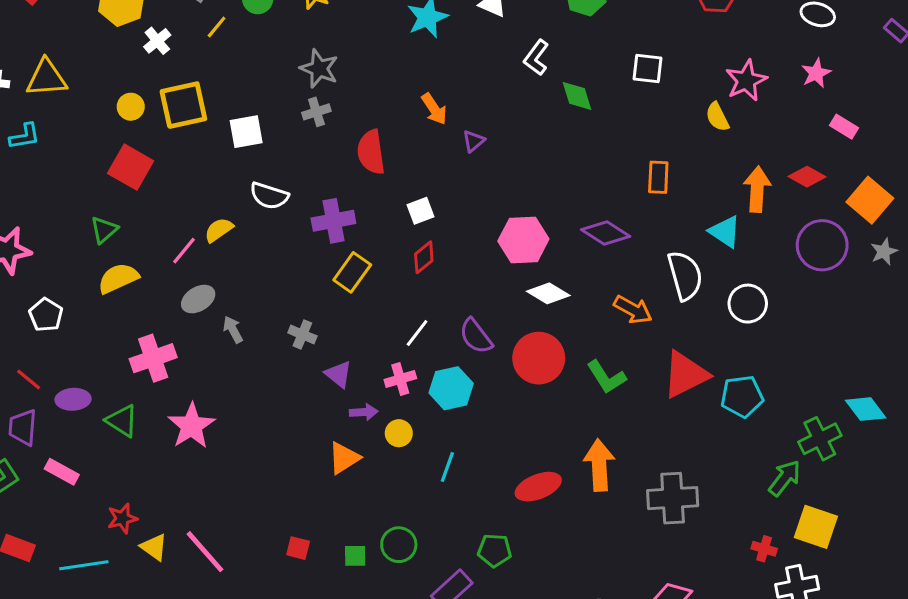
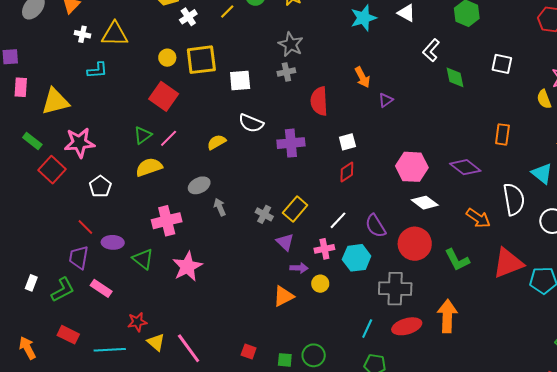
pink line: (184, 251) -> (169, 138), moved
yellow rectangle: (352, 272) -> (295, 209), moved
cyan line: (447, 467) -> (367, 329), moved
gray cross: (673, 498) -> (395, 289), moved

